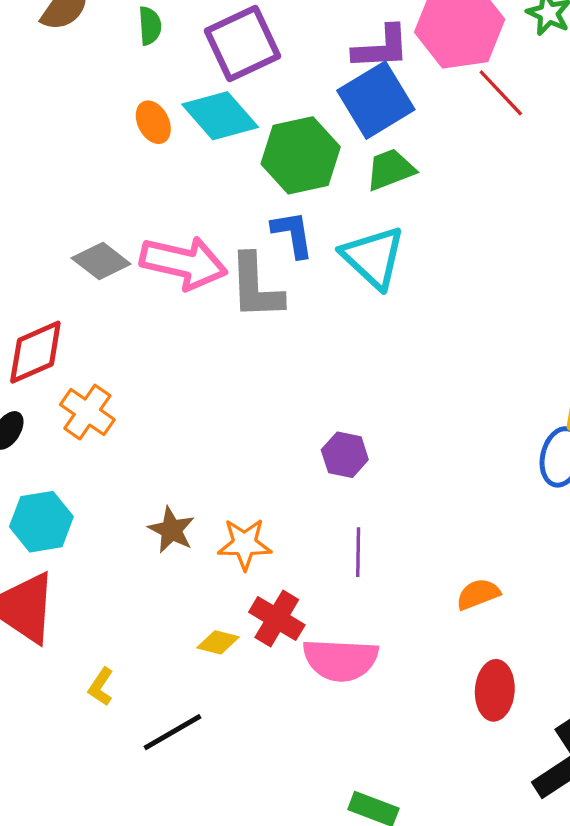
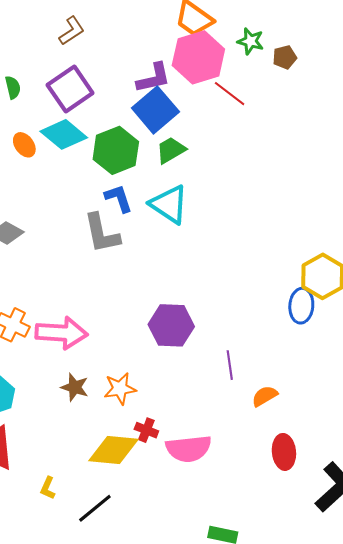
pink arrow: (184, 263) -> (62, 333), moved
purple hexagon: (345, 455) -> (171, 325), size x1.6
purple line: (358, 552) -> (230, 365), moved
red cross: (277, 618) -> (146, 430), size x0.7
yellow diamond: (218, 642) -> (114, 450), size x2.0

